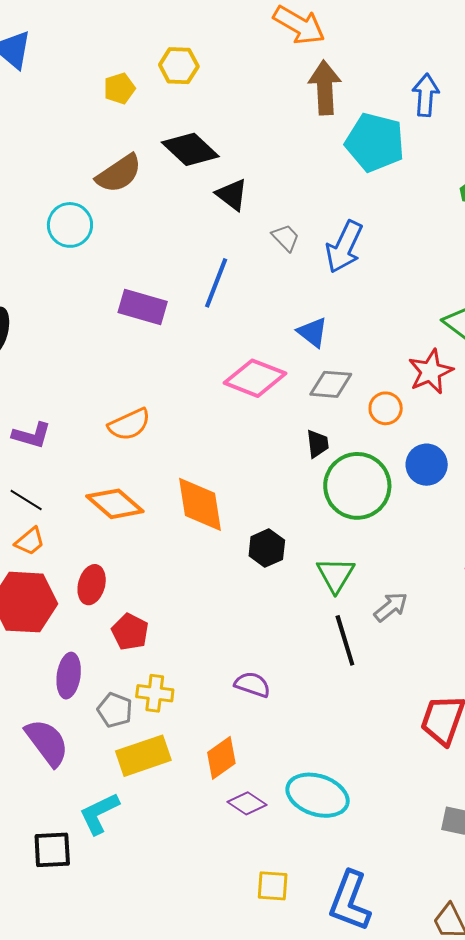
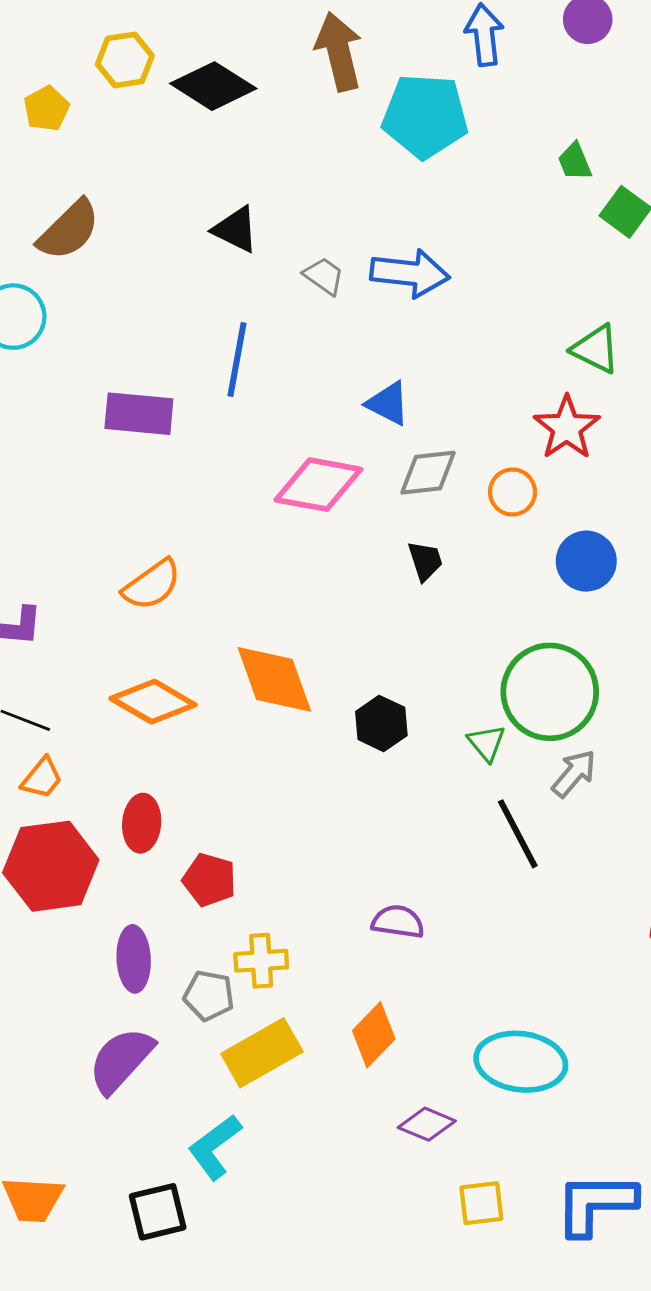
black diamond: (190, 149) -> (213, 86), moved
blue arrow: (344, 247) -> (410, 273), turned -98
green circle: (357, 486) -> (550, 692), moved
green triangle: (335, 575) -> (486, 743), size x0.7
purple semicircle: (47, 742) -> (121, 1060), turned -90
purple diamond: (247, 803) -> (427, 1124), moved
blue L-shape: (350, 901) -> (596, 1204), turned 80

